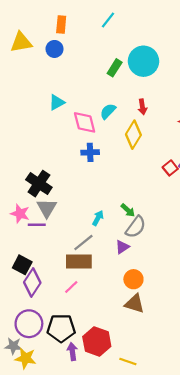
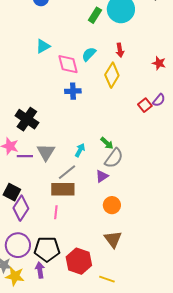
gray triangle: (47, 208) -> (46, 152), moved
pink line: (71, 287) -> (56, 212), turned -40
brown triangle: (135, 304) -> (113, 239), moved, turned 36
purple arrow: (72, 352) -> (40, 270), moved

